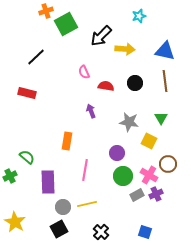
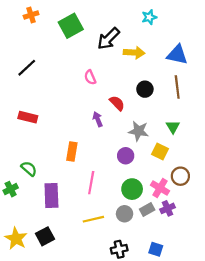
orange cross: (46, 11) -> (31, 15), moved
black line: (36, 57) -> (27, 68), moved
red semicircle: (106, 86) -> (117, 103), moved, turned 35
red rectangle: (27, 93) -> (28, 117), moved
purple circle: (117, 153) -> (126, 156), moved
gray circle: (63, 207) -> (125, 214), moved
black square: (59, 229) -> (45, 236), moved
black cross: (101, 232) -> (119, 249), moved, turned 35

